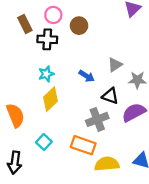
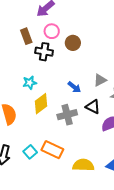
cyan star: (46, 74) -> (30, 83), moved
gray cross: (97, 119) -> (67, 115), moved
cyan square: (44, 142) -> (30, 152), moved
orange rectangle: (83, 145) -> (52, 150), moved

